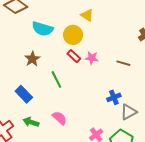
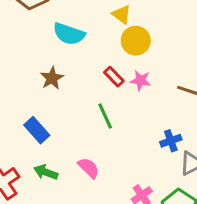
yellow triangle: (87, 15) -> (121, 14), moved
yellow circle: (73, 35) -> (136, 41), moved
green line: (56, 79) -> (105, 116), moved

